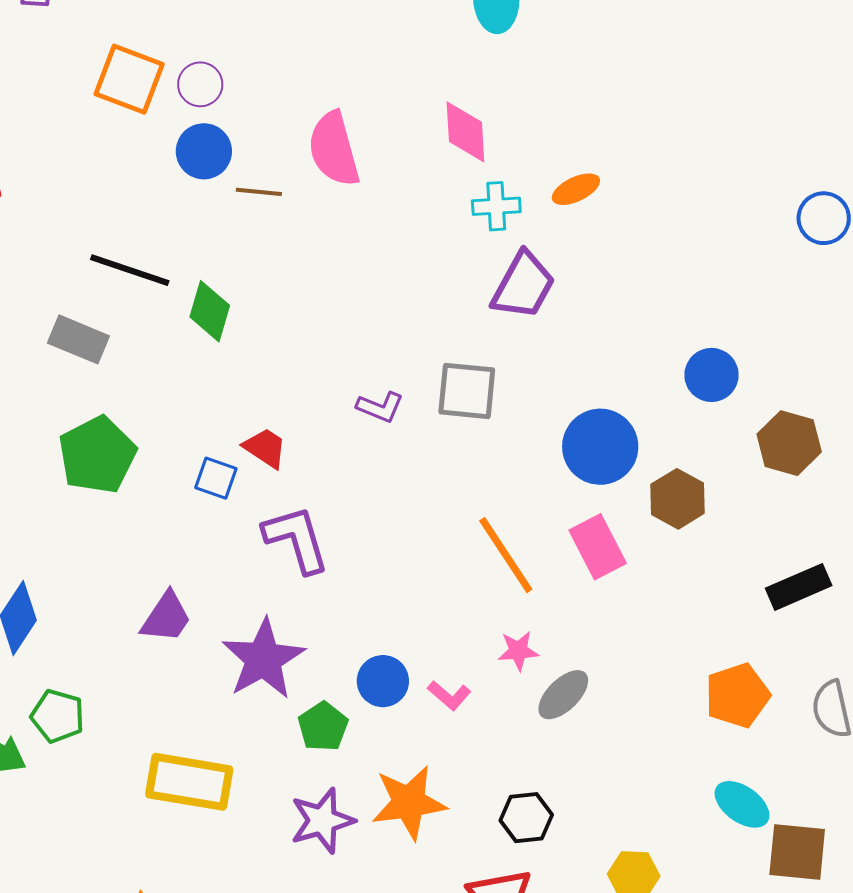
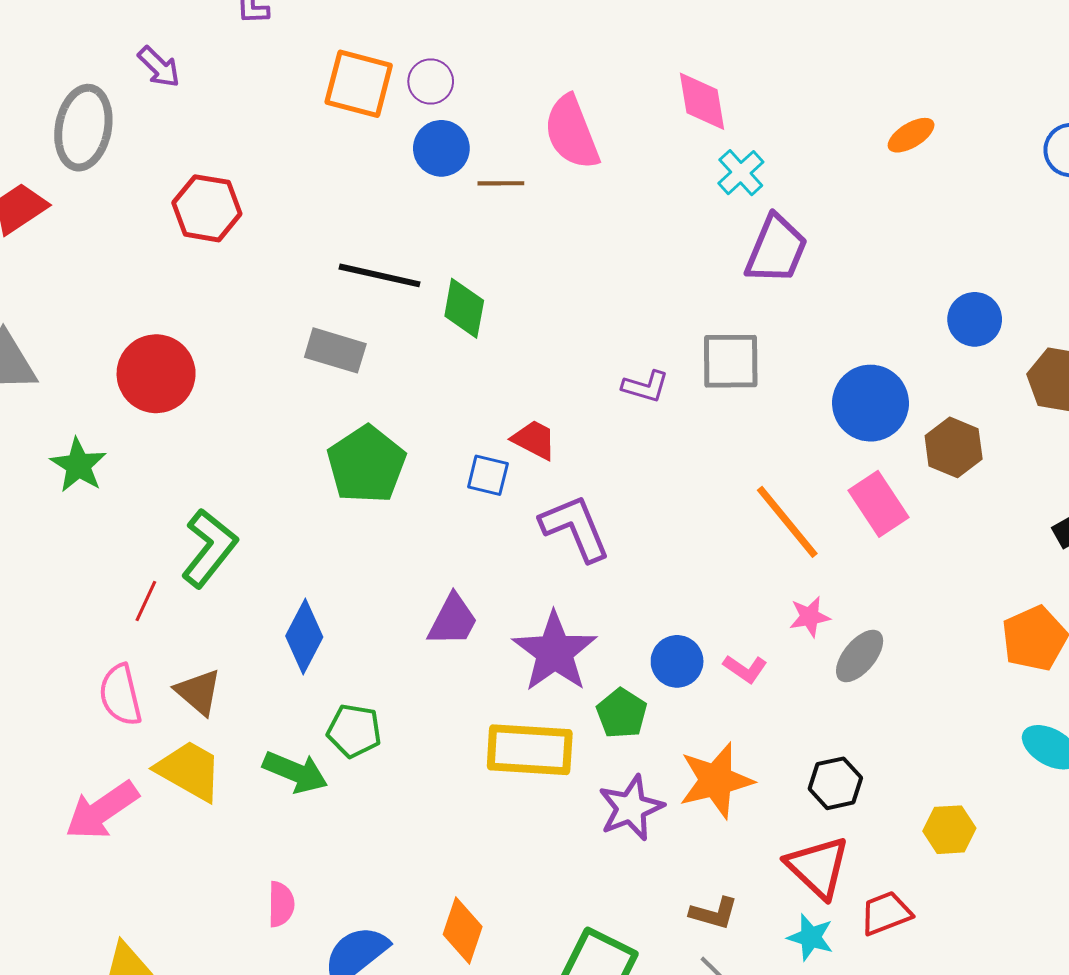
orange ellipse: (576, 189) -> (911, 135), moved
cyan cross: (496, 206) -> (741, 173), turned -33
yellow rectangle: (189, 782) -> (530, 750), moved

